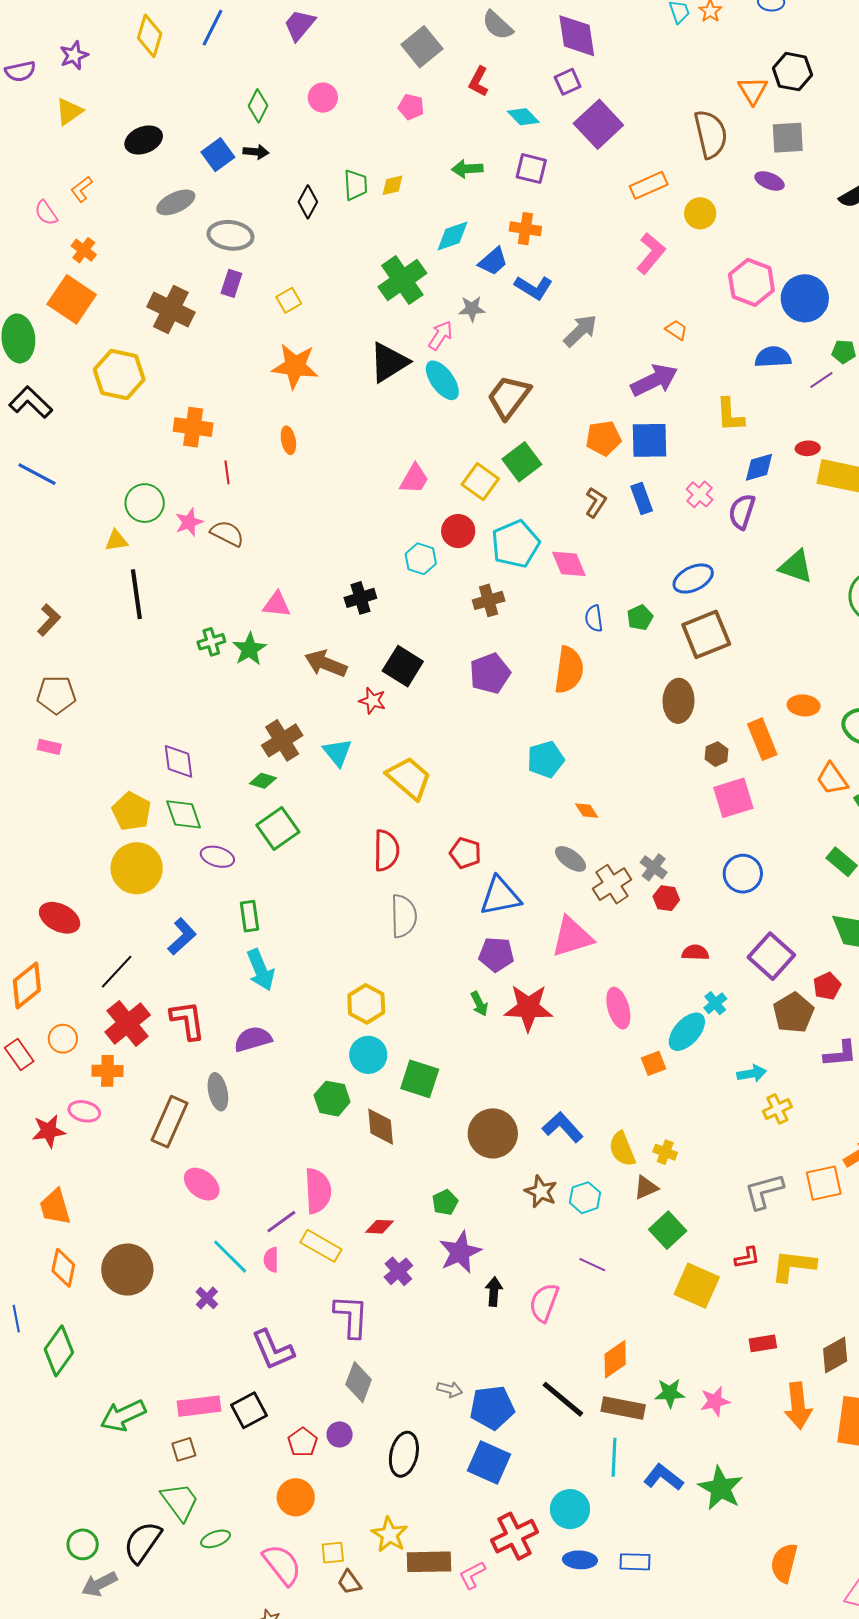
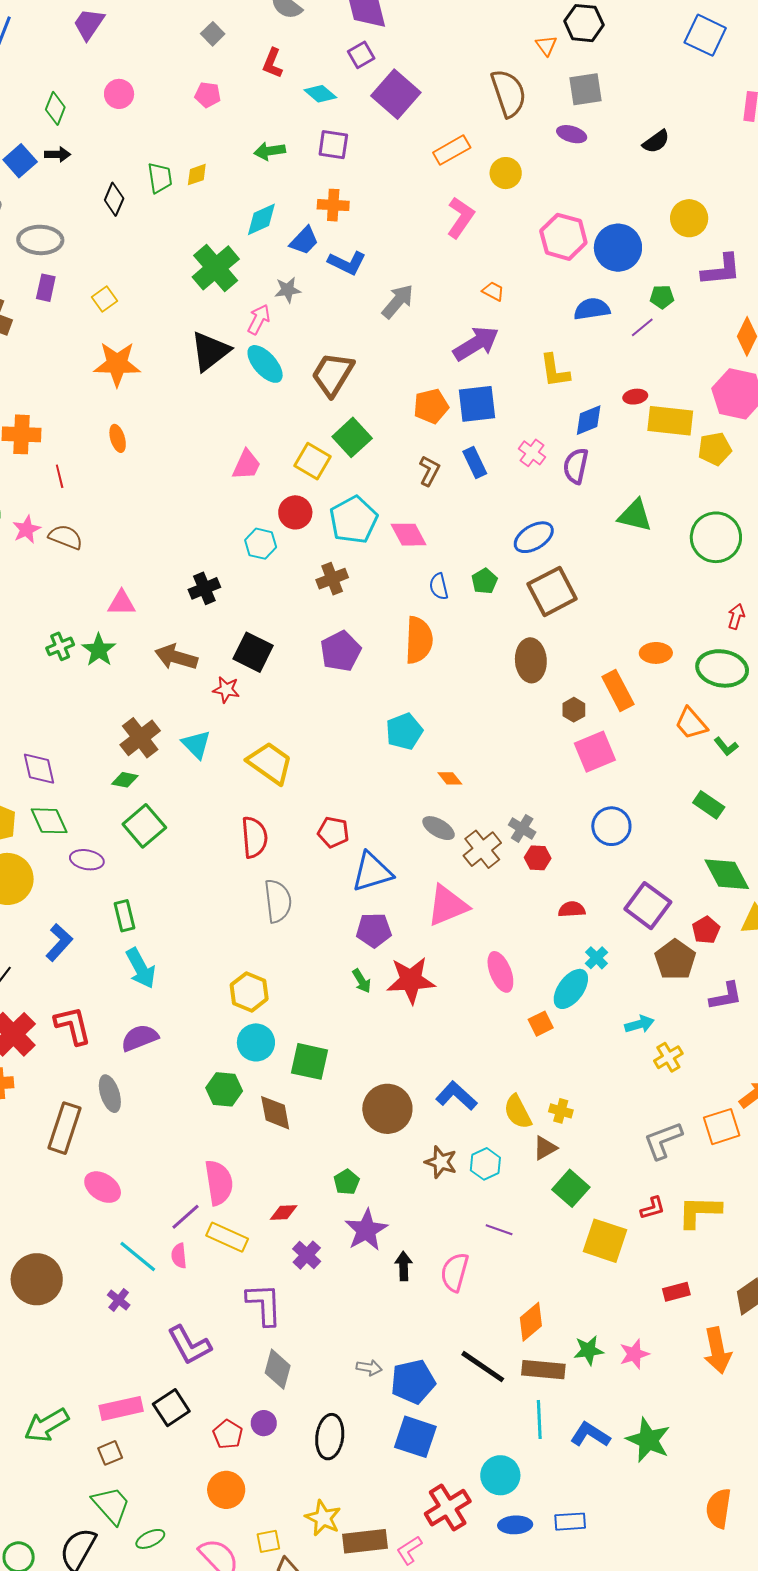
gray square: (422, 47) -> (213, 34), size x0.6
orange triangle: (753, 90) -> (546, 46), size x0.7

